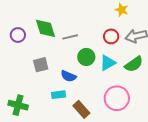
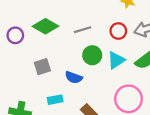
green diamond: (46, 28) -> (45, 26), turned -40
gray line: (70, 37) -> (83, 30), moved
cyan rectangle: (58, 95) -> (55, 100), moved

